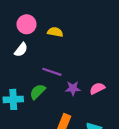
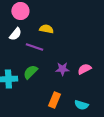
yellow semicircle: (55, 32) -> (46, 29), moved
purple line: (52, 72) -> (34, 47), moved

